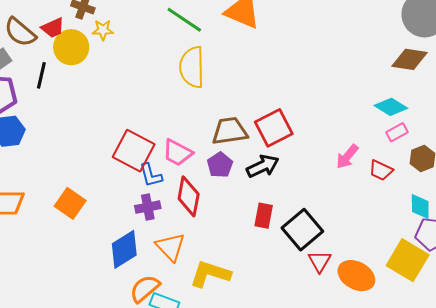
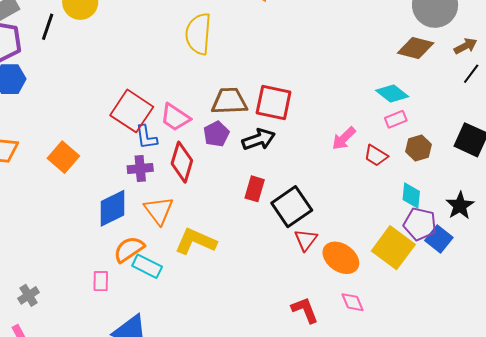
red square: (274, 128) -> (274, 103), turned 33

